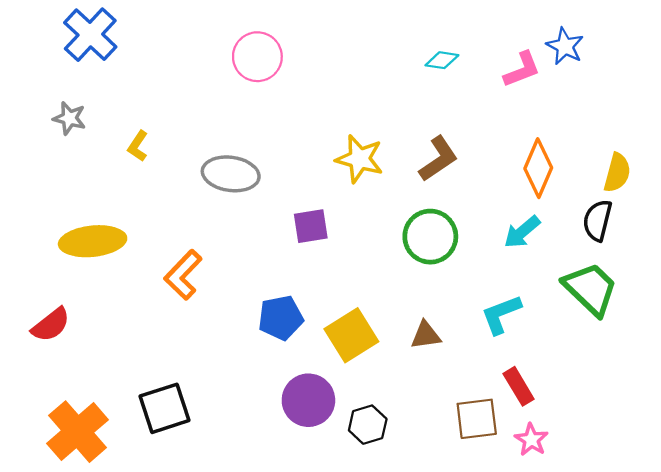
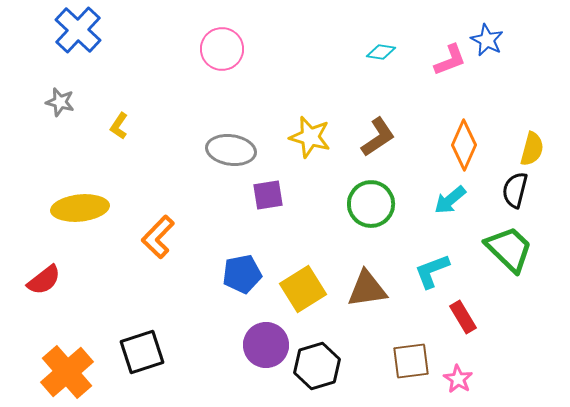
gray ellipse: (231, 174) -> (231, 150), moved
brown triangle: (426, 335) -> (367, 289), size x1.5
red rectangle: (519, 386) -> (463, 317), moved
black hexagon: (368, 425) -> (317, 366), size x1.4

